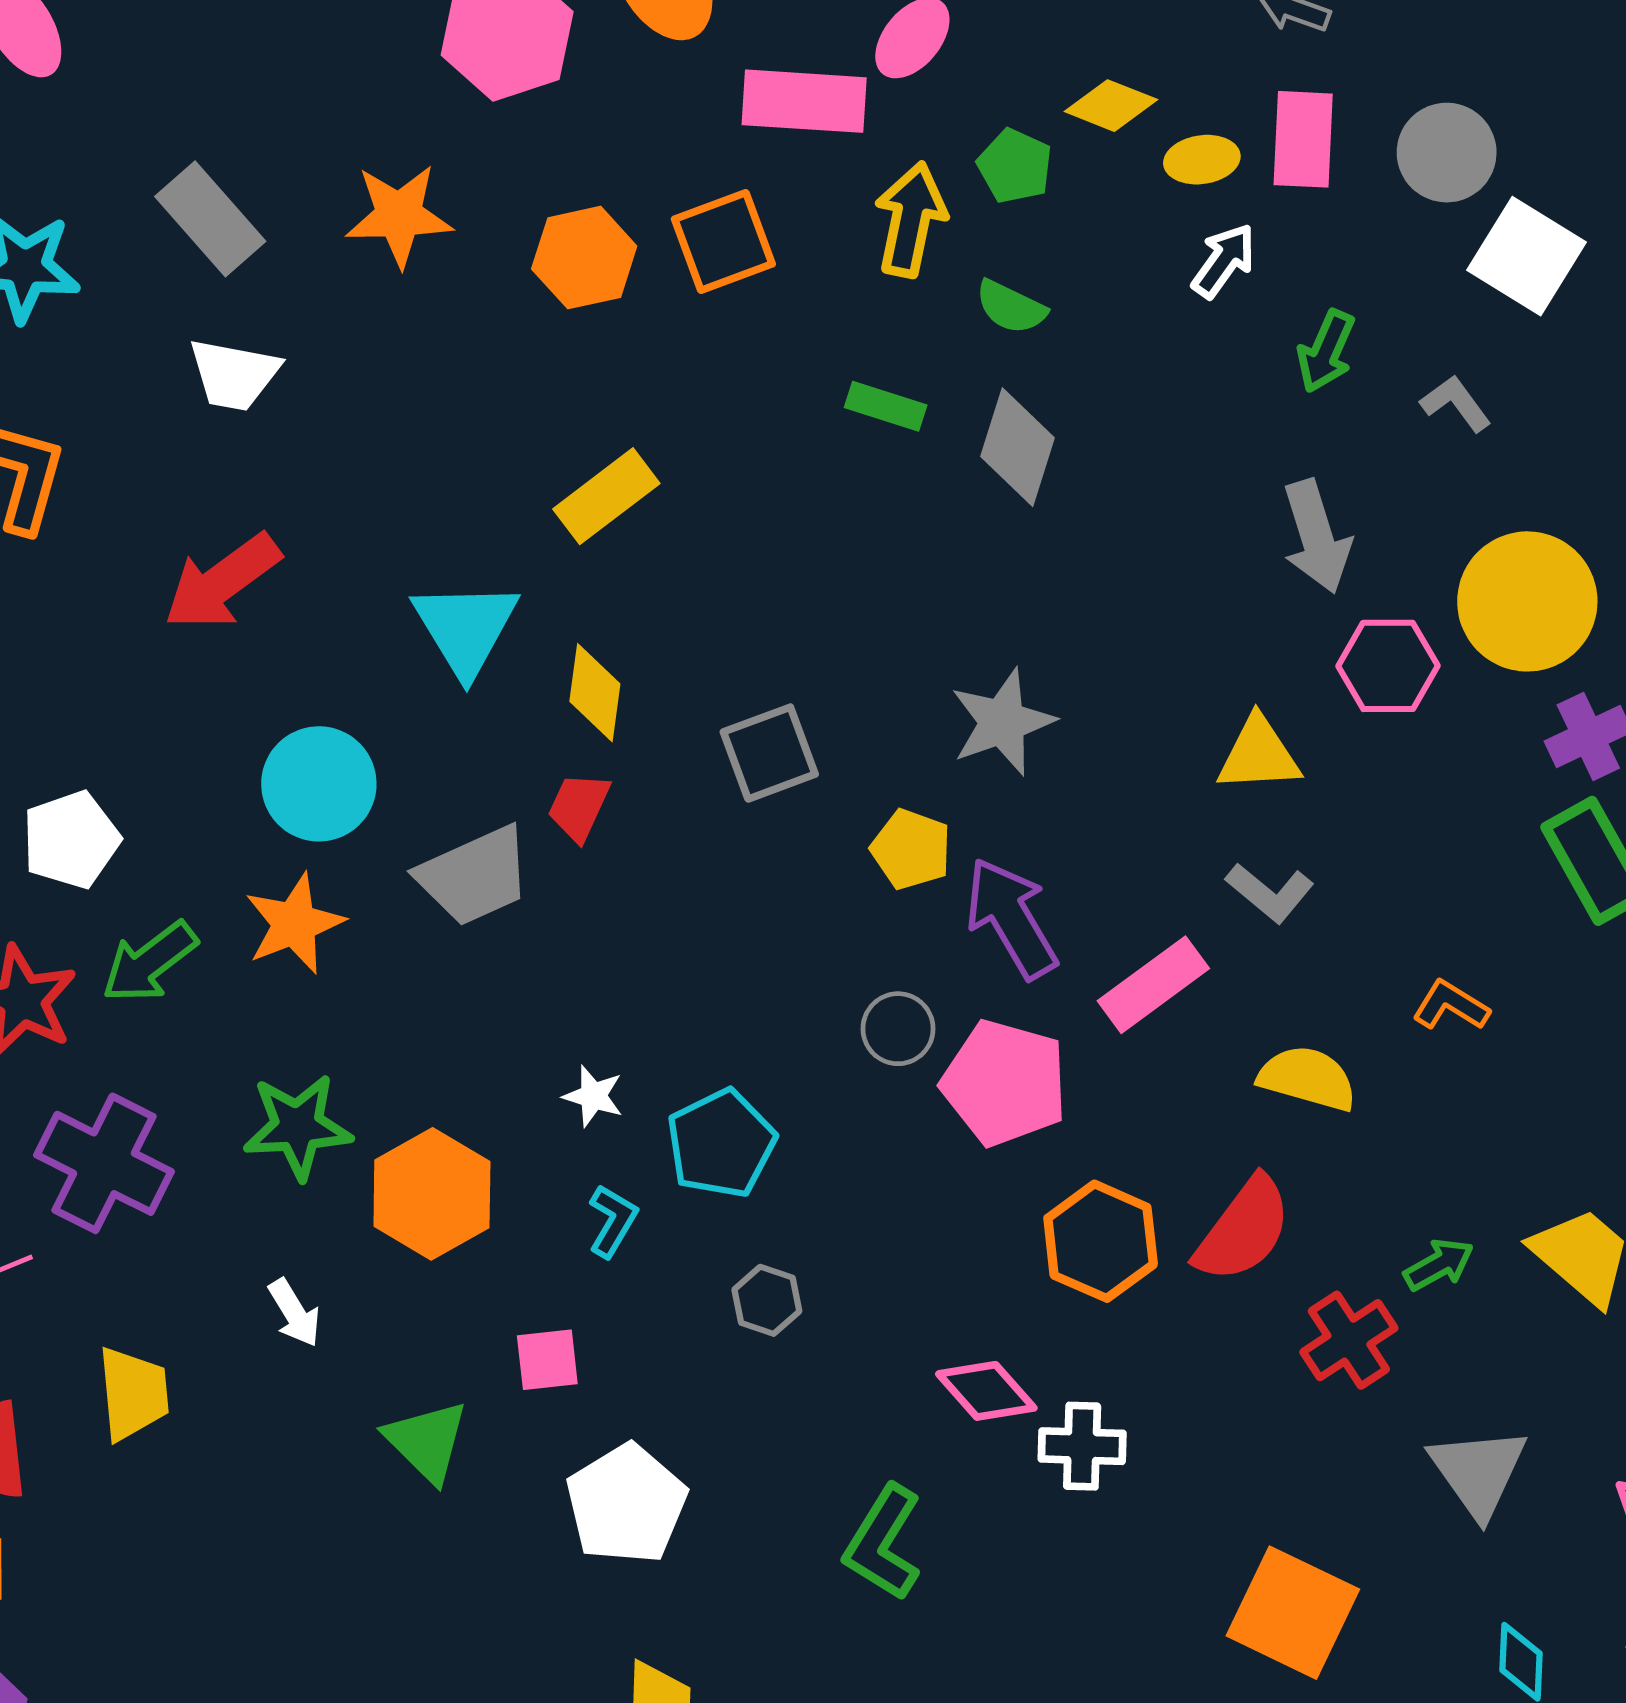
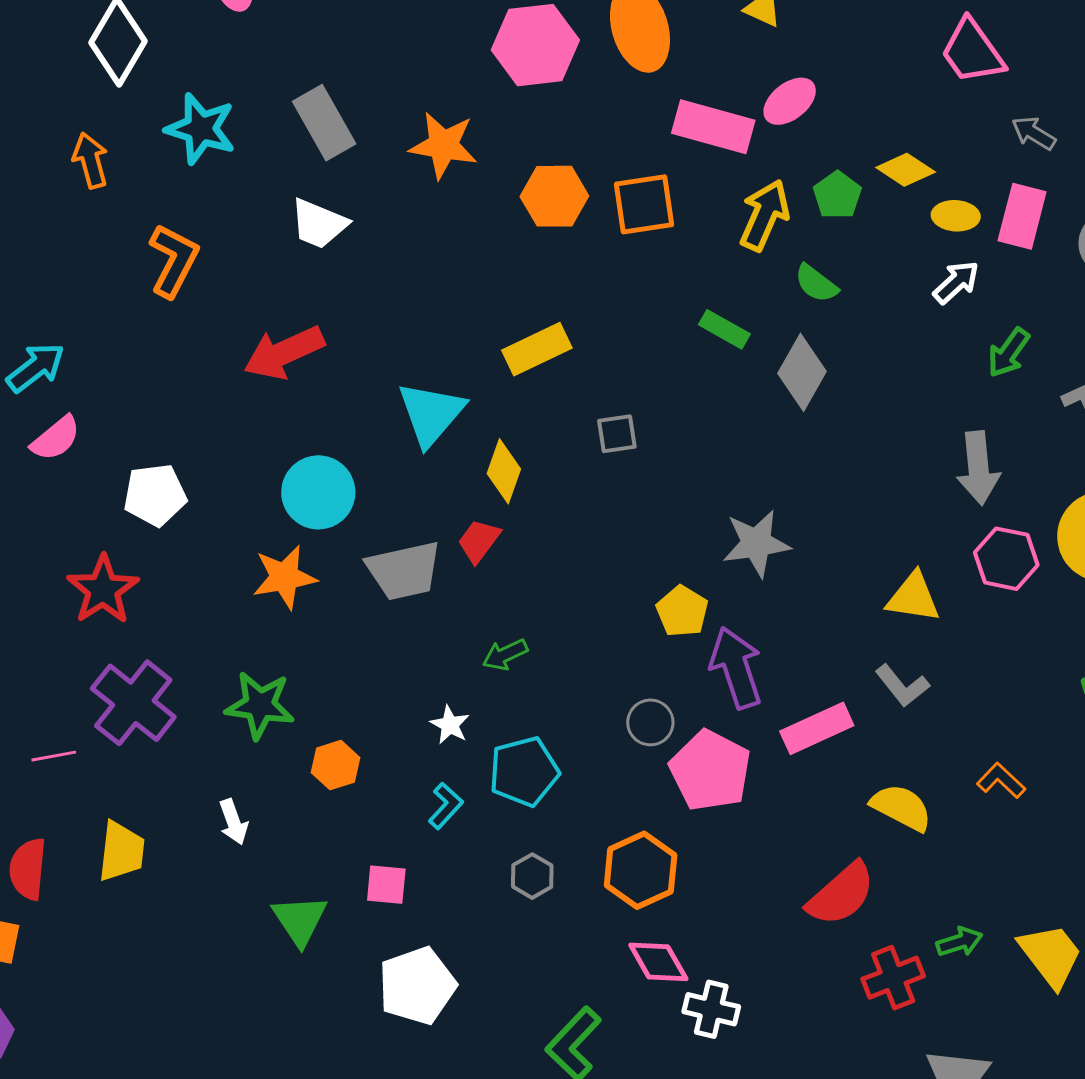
gray square: (769, 753) -> (617, 434), moved, size x0.7
green arrow: (149, 962) -> (505, 655), moved, size x0.7
orange hexagon: (432, 1194) -> (336, 765), size x0.6
orange hexagon: (1101, 1241) -> (641, 870), moved

